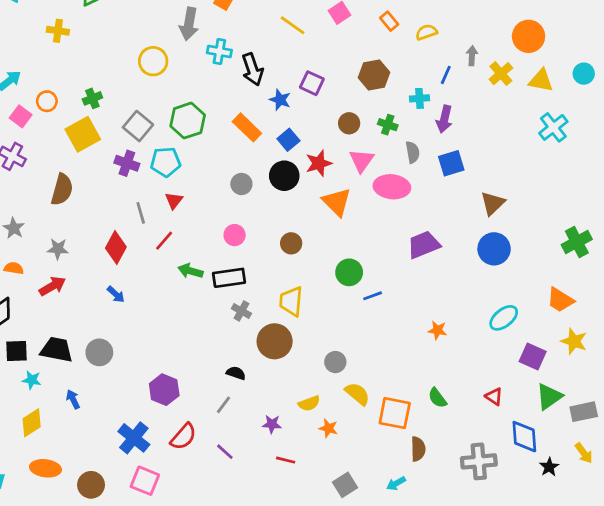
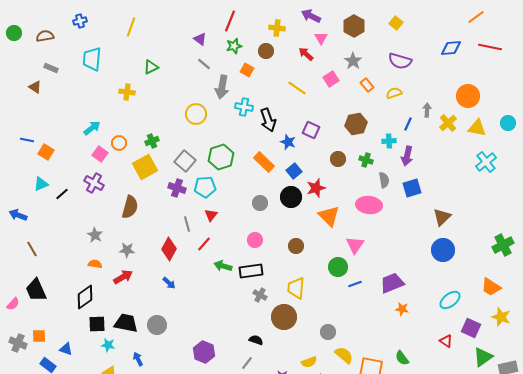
pink triangle: (362, 161) -> (355, 245), moved
purple trapezoid: (424, 245) -> (392, 283), moved
red triangle: (494, 397) -> (446, 341), moved

